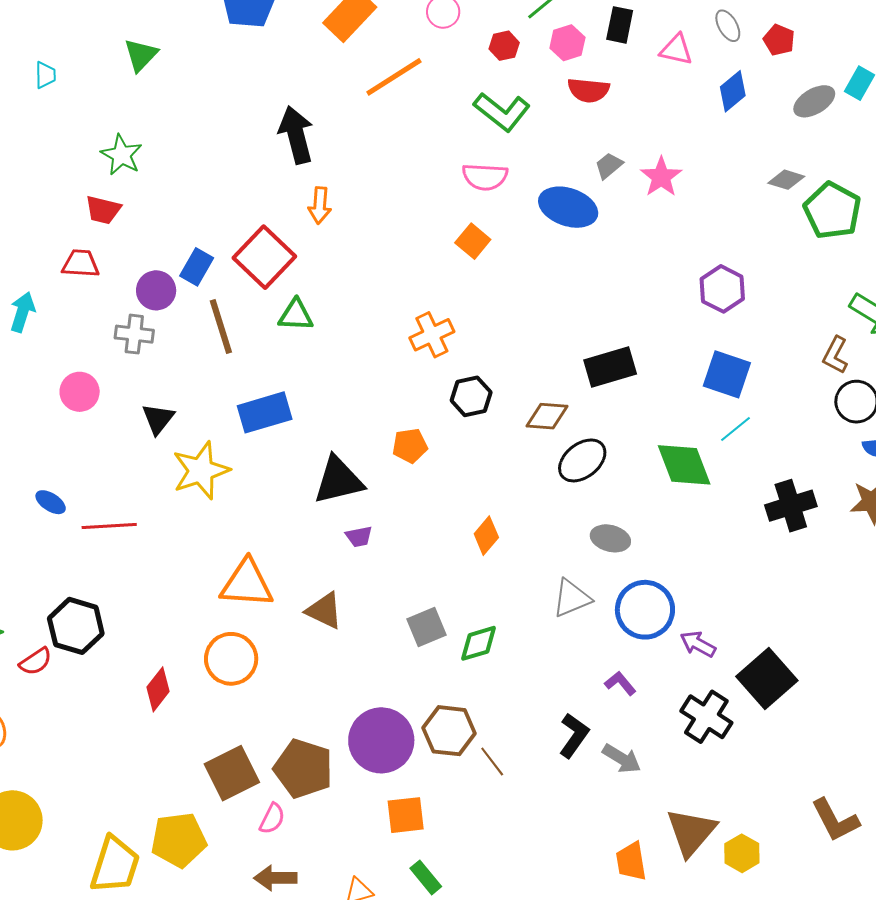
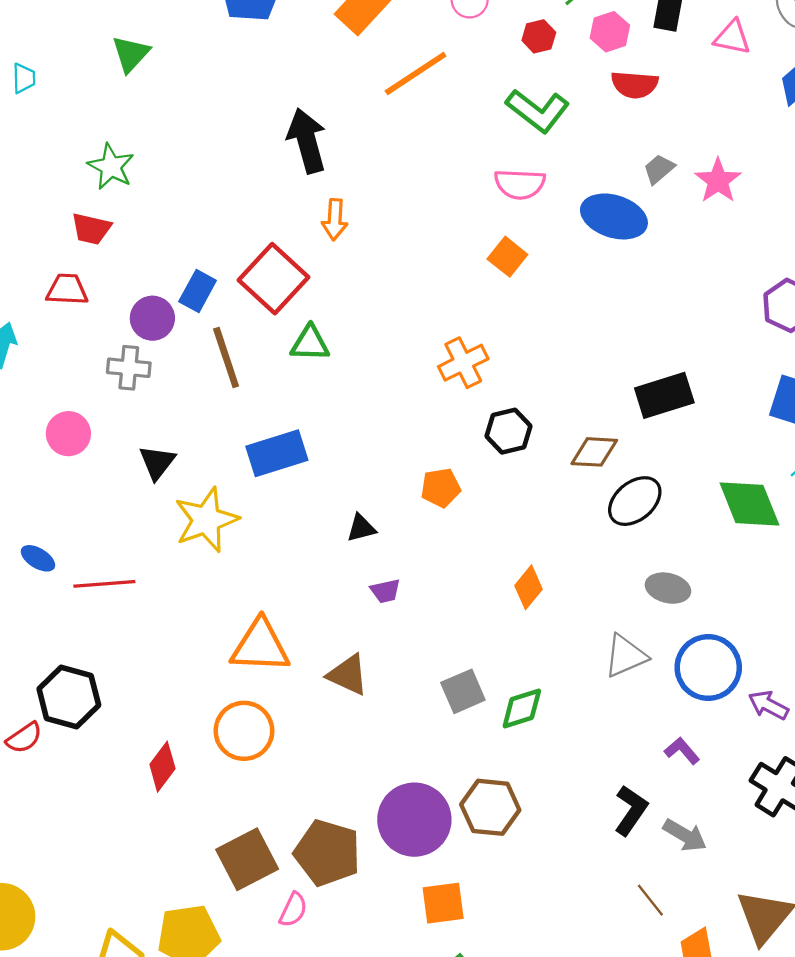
black triangle: (339, 480) -> (361, 528), size x0.5
brown line: (492, 761) -> (650, 900), moved

